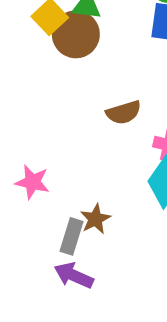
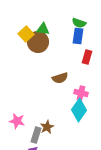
pink star: (32, 182) -> (17, 121), moved

